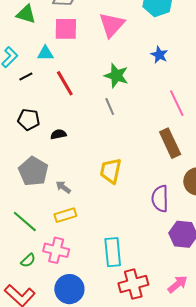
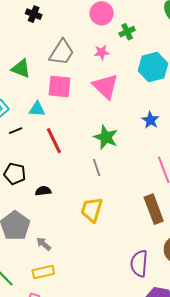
pink triangle: (112, 25) -> (105, 86), turned -32
yellow trapezoid: (111, 171) -> (92, 210), moved

